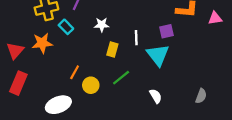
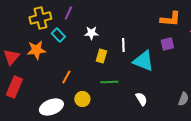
purple square: (166, 31) -> (167, 44), moved
cyan triangle: (158, 55) -> (143, 61), turned -30
green line: (121, 78) -> (109, 82), turned 36
yellow circle: (91, 85) -> (82, 99), moved

